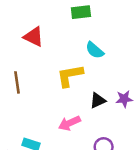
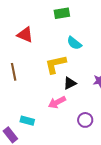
black triangle: (98, 100) -> (70, 83), moved

